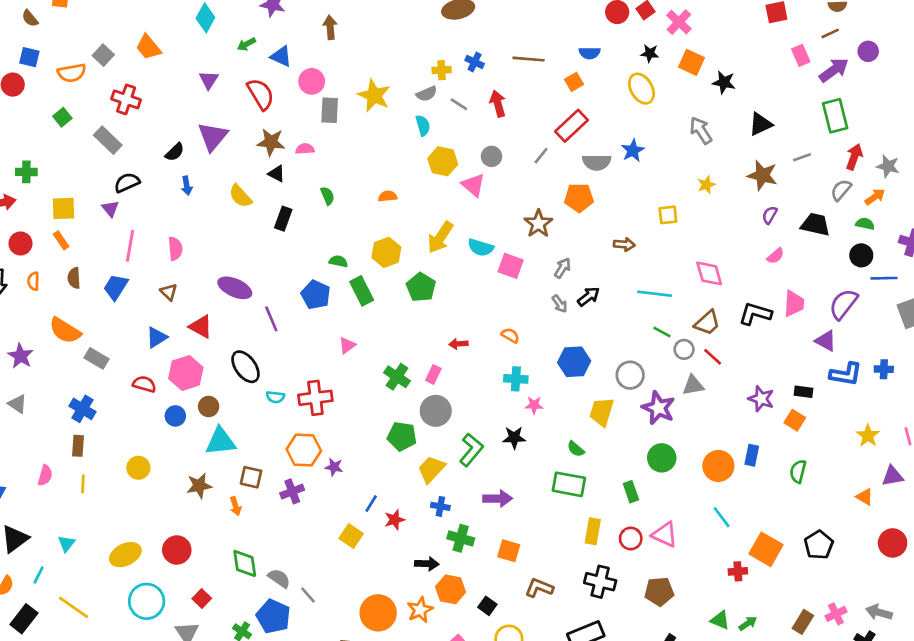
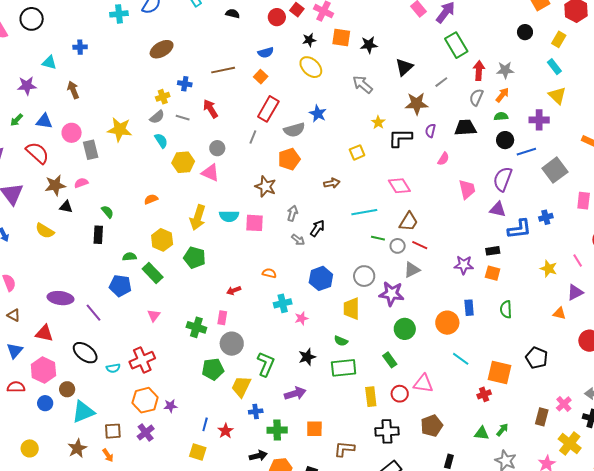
black rectangle: (283, 219) -> (98, 235), moved
black L-shape: (755, 314) -> (400, 138), moved
black star: (514, 438) -> (307, 357), moved

